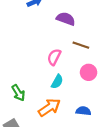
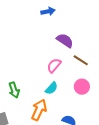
purple semicircle: (66, 19) -> (65, 40), moved
orange arrow: (49, 107) -> (39, 110), turned -45

